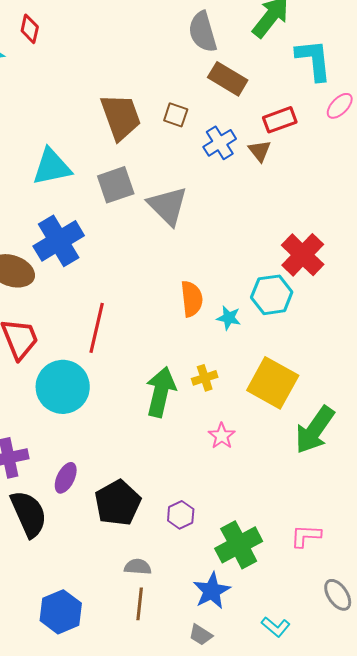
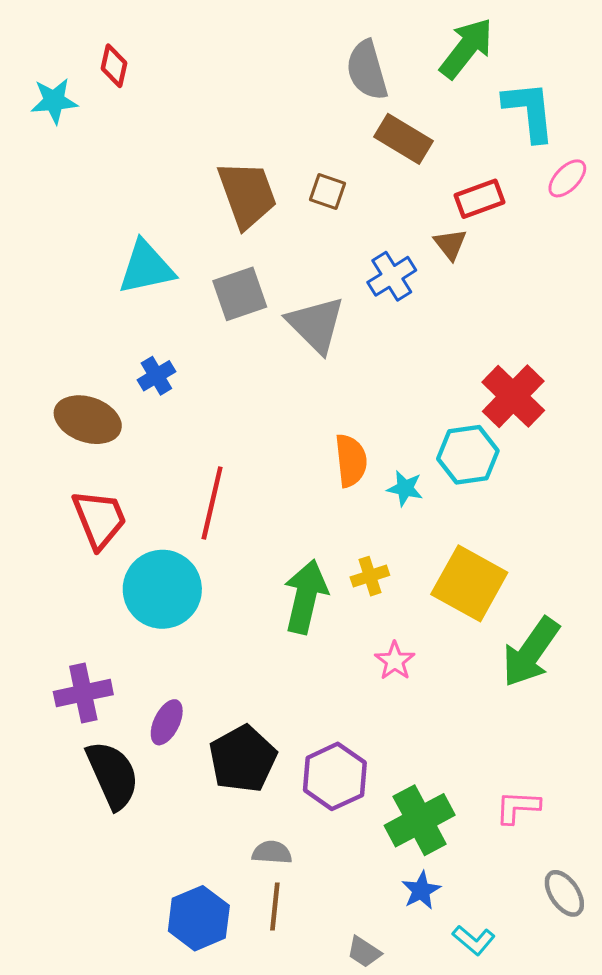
blue cross: (220, 143) -> (392, 276), moved
blue cross: (59, 241) -> (156, 376), size x0.5
purple hexagon: (181, 515) -> (335, 776), size x1.6
blue star: (212, 591) -> (421, 890), moved, size x0.7
blue hexagon: (61, 612) -> (199, 918), moved

